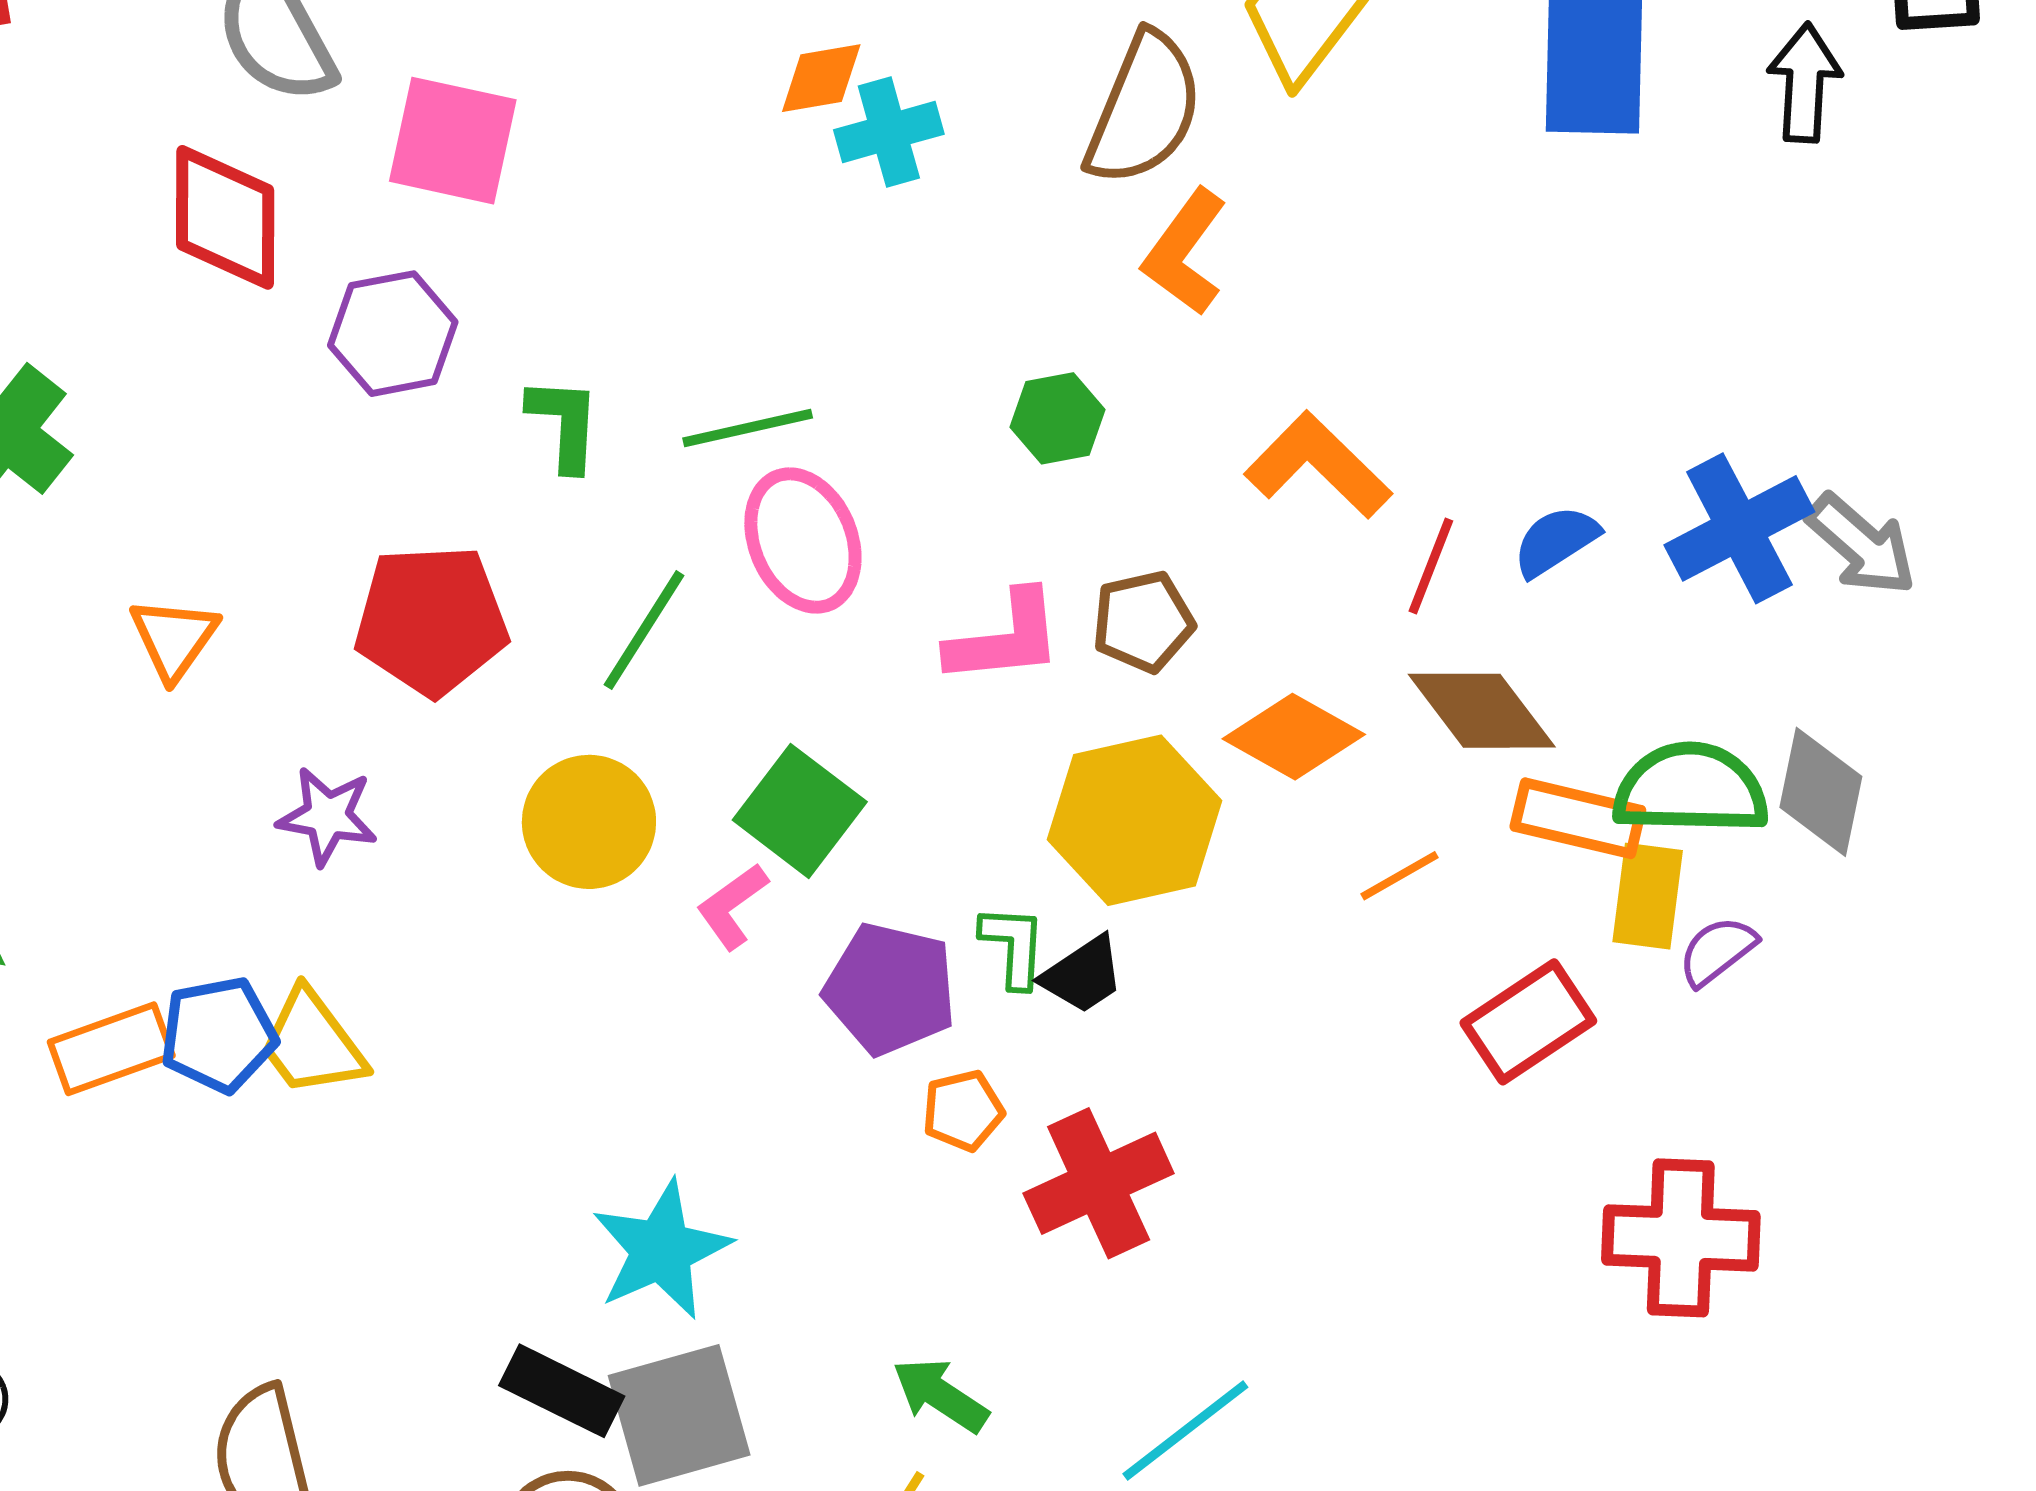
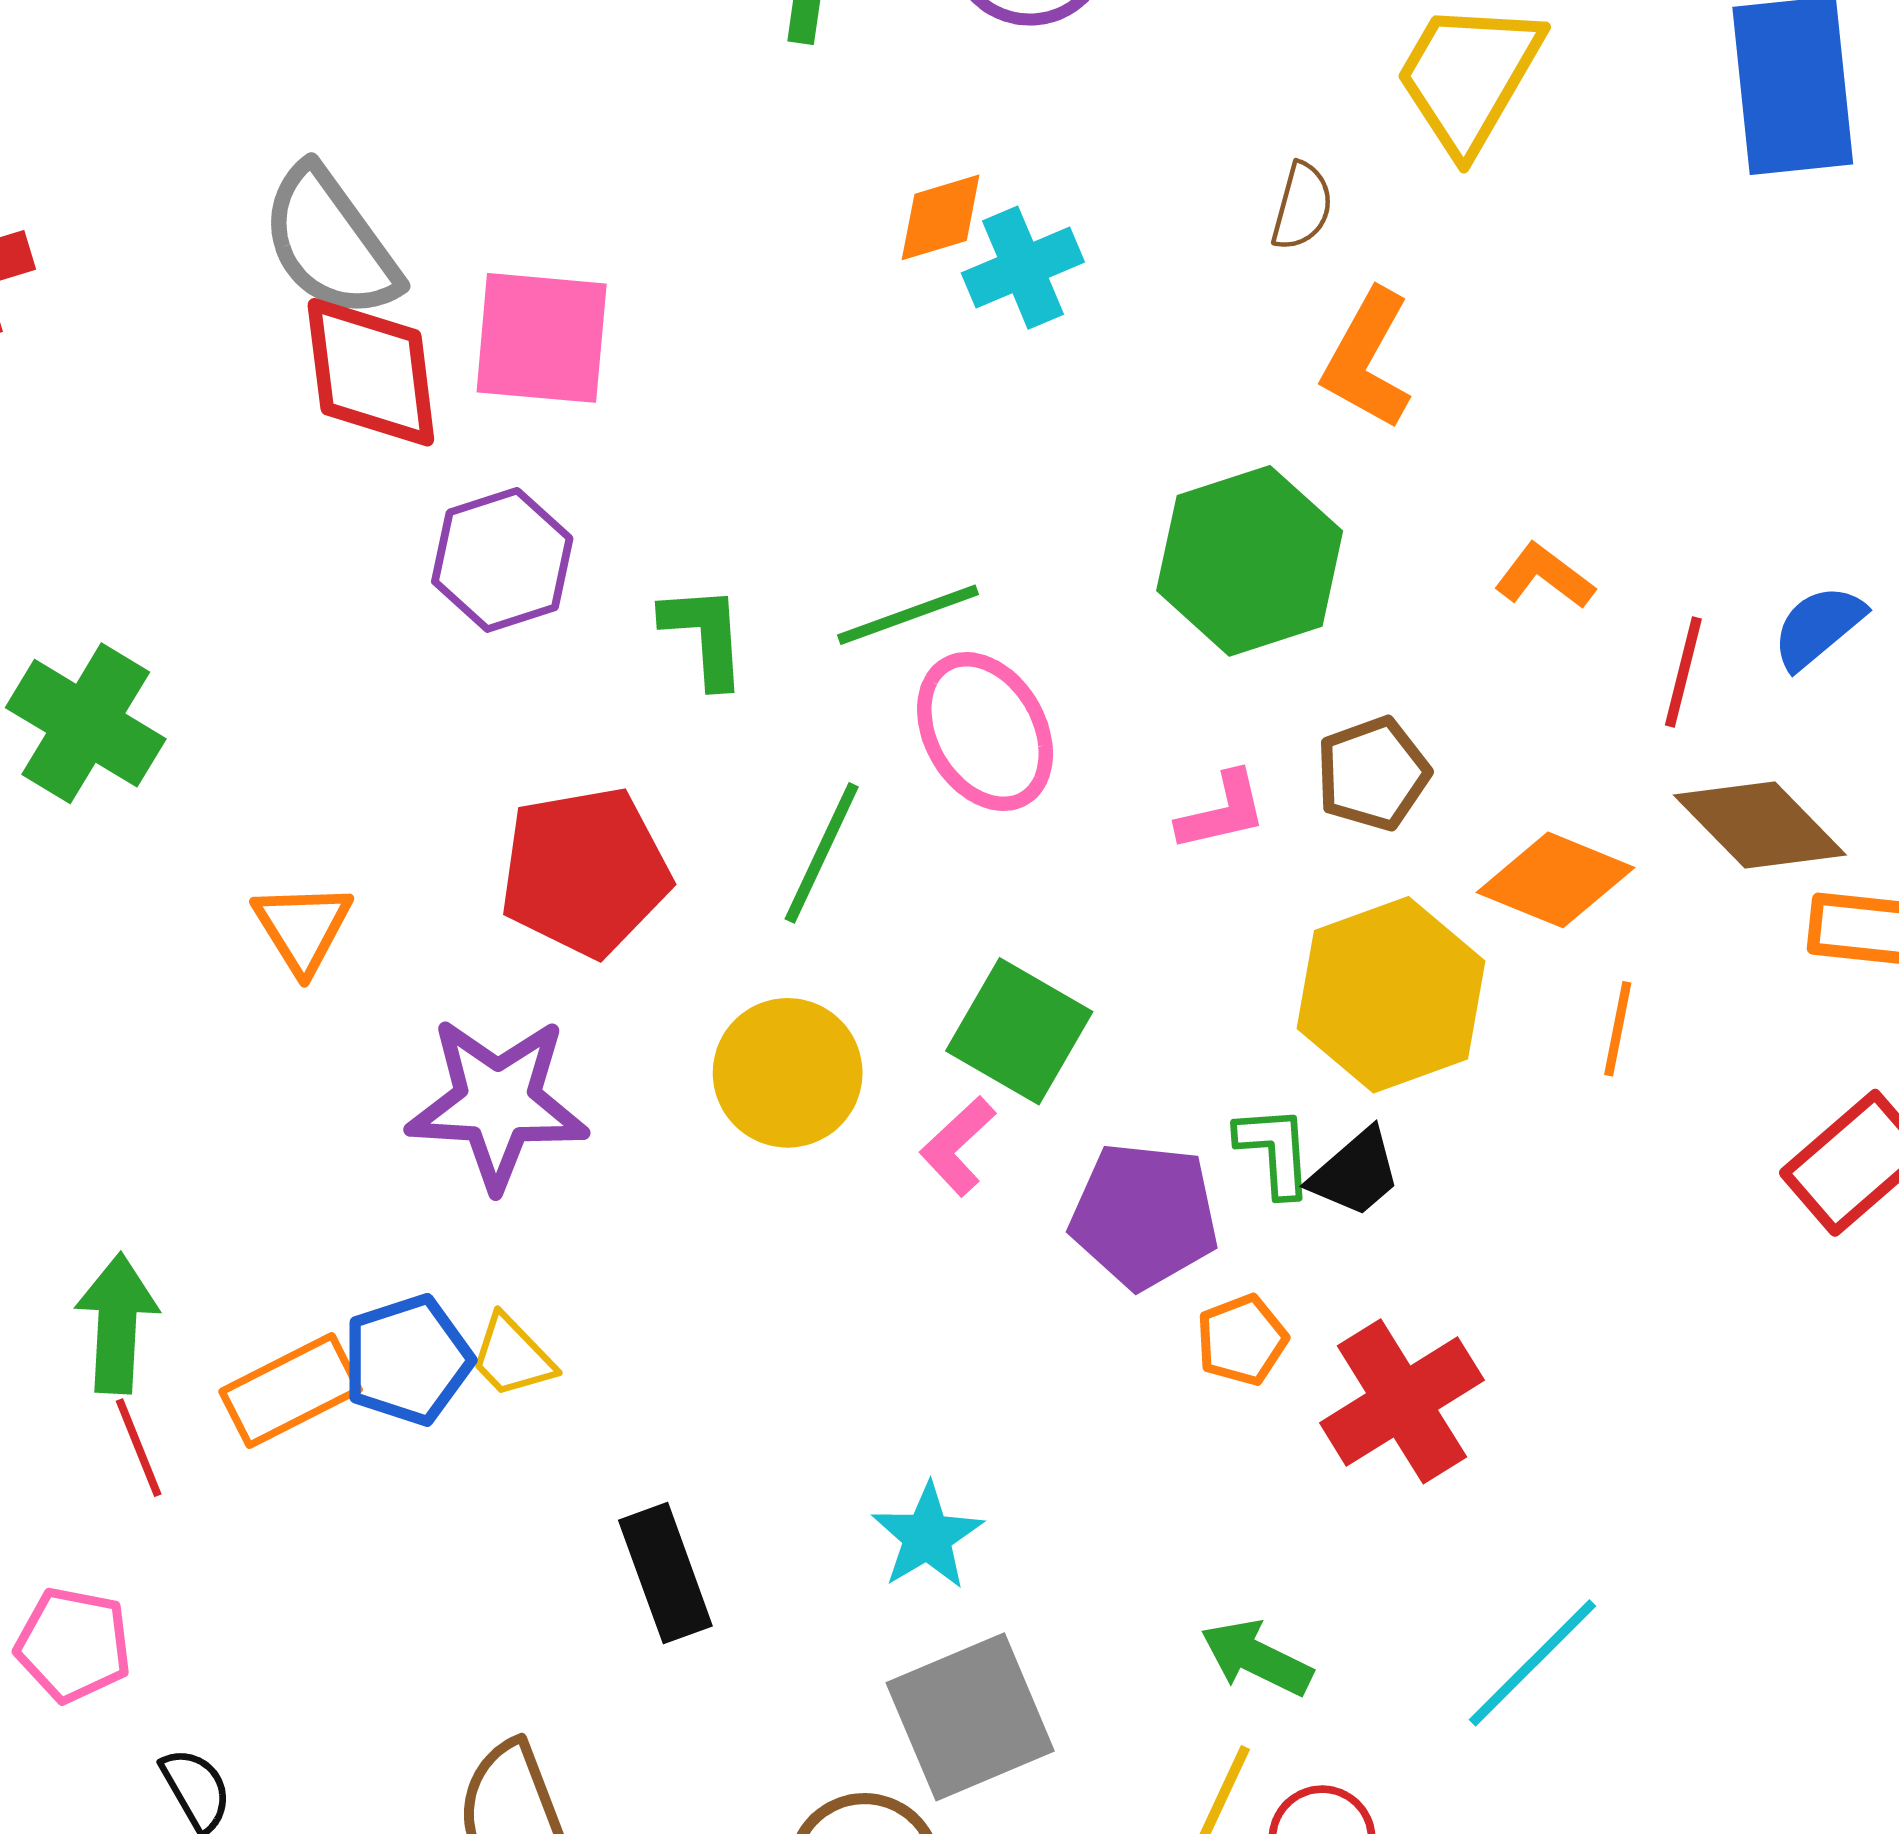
brown semicircle: (1144, 109) -> (1302, 206), size x0.5
red diamond: (225, 217) -> (371, 372), moved
green hexagon: (1058, 418) -> (1250, 561), size x1.8
orange L-shape: (1318, 465) -> (1544, 576), size x0.6
pink L-shape: (1005, 638) -> (1222, 811), size x0.7
purple star: (327, 816) -> (497, 1103), size x1.6
orange line: (1399, 876) -> (1618, 1029), moved, turned -42
yellow trapezoid: (312, 1043) -> (512, 1356), size x0.7
cyan star: (661, 1250) -> (927, 1536), size x0.7
black rectangle: (562, 1391) -> (665, 1573), moved, turned 51

